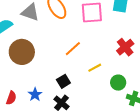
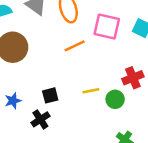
orange line: (73, 49) -> (75, 46), moved
green circle: (118, 83) -> (115, 99), moved

